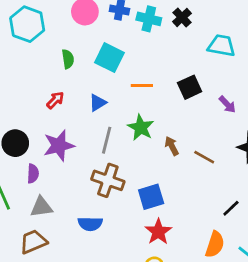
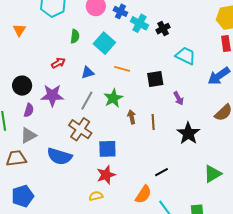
brown line: (204, 157) -> (153, 122), moved, turned 42
gray triangle: (41, 207) -> (28, 135), turned -36
blue semicircle: (90, 224) -> (60, 156), size x1.4

